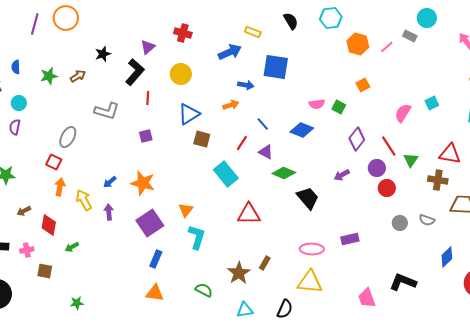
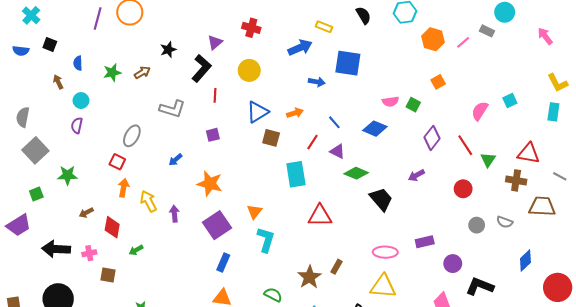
orange arrow: (231, 105) -> (295, 113), moved
purple circle: (377, 168) -> (453, 264), moved
cyan rectangle: (226, 174) -> (296, 174), turned 30
blue arrow: (110, 182) -> (175, 160), moved

